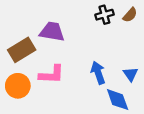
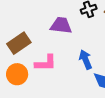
purple trapezoid: (52, 32) -> (61, 25), moved

